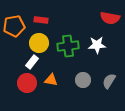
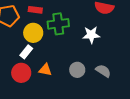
green cross: (68, 46) -> (58, 24), moved
gray semicircle: (109, 81) -> (103, 71), turned 91

